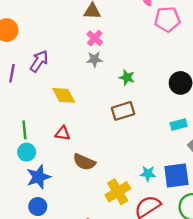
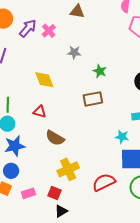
pink cross: (95, 38) -> (49, 31), moved
purple arrow: (39, 61) -> (28, 28), moved
cyan star: (148, 173) -> (122, 137), moved
yellow cross: (118, 192) -> (68, 169), moved

